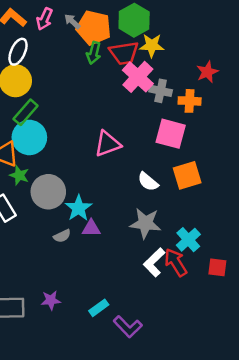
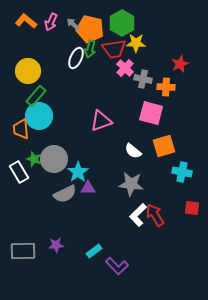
white ellipse: (18, 52) -> (76, 58), moved
pink cross: (138, 77) -> (125, 68), size x0.7
green star: (19, 175) -> (34, 159), moved
gray semicircle: (62, 236) -> (65, 194), size x1.6
cyan cross: (188, 240) -> (182, 172), moved, turned -36
red square: (217, 267) -> (192, 208), moved

